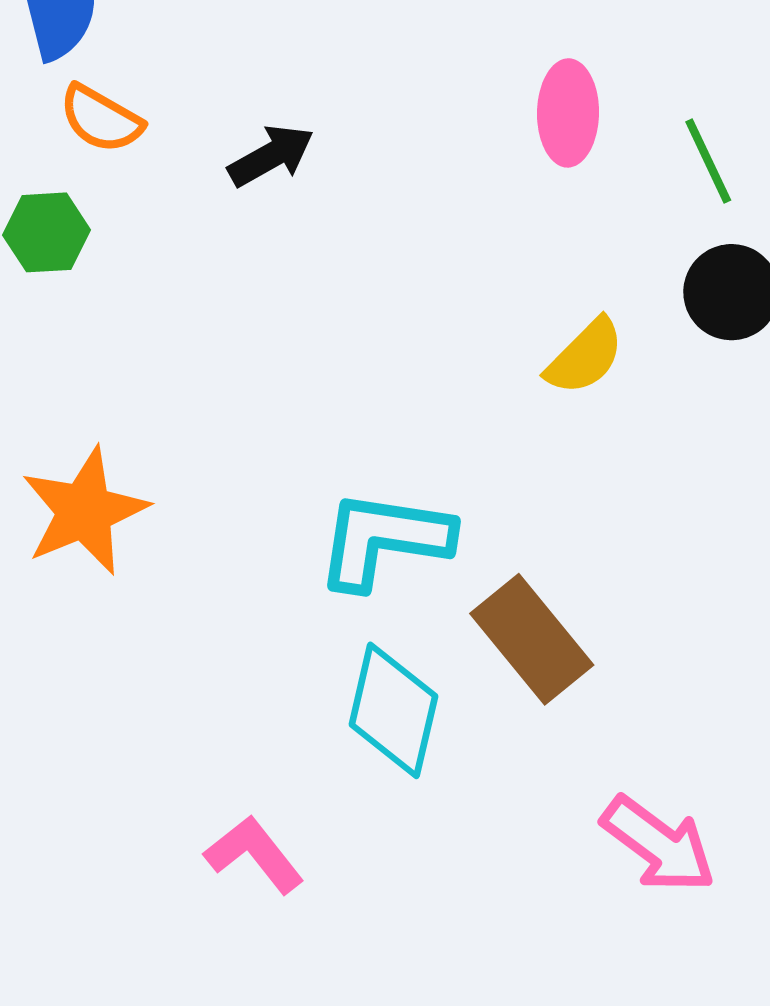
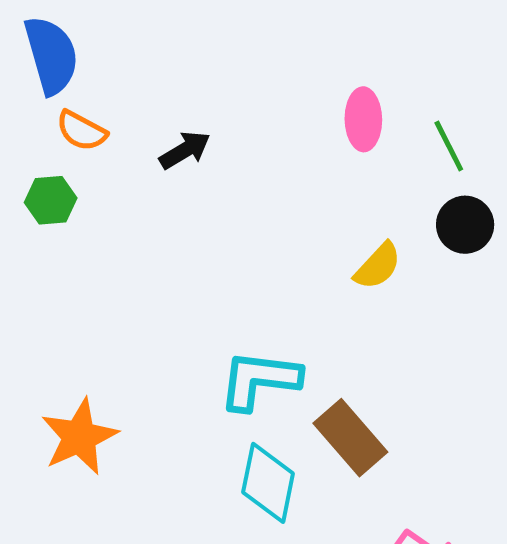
orange star: (85, 511) -> (79, 437), moved

